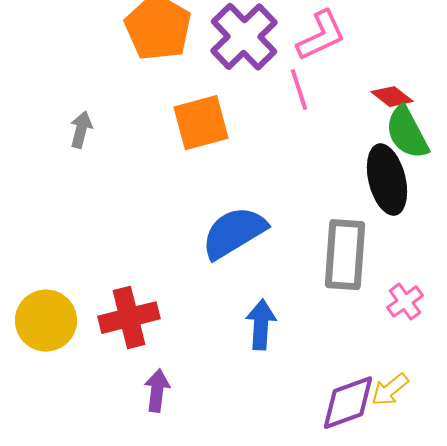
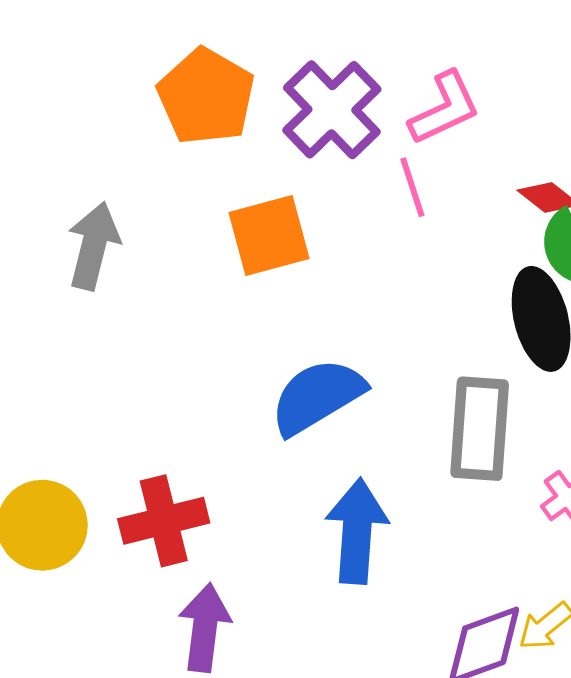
gray arrow: (81, 130) -> (93, 246), size x1.6
blue arrow: (261, 325) -> (357, 531), size x1.4
purple arrow: (157, 391) -> (205, 628), size x1.4

